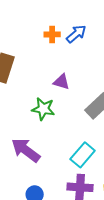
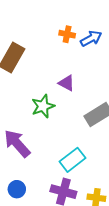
green star: (43, 109) -> (43, 106), turned 30

